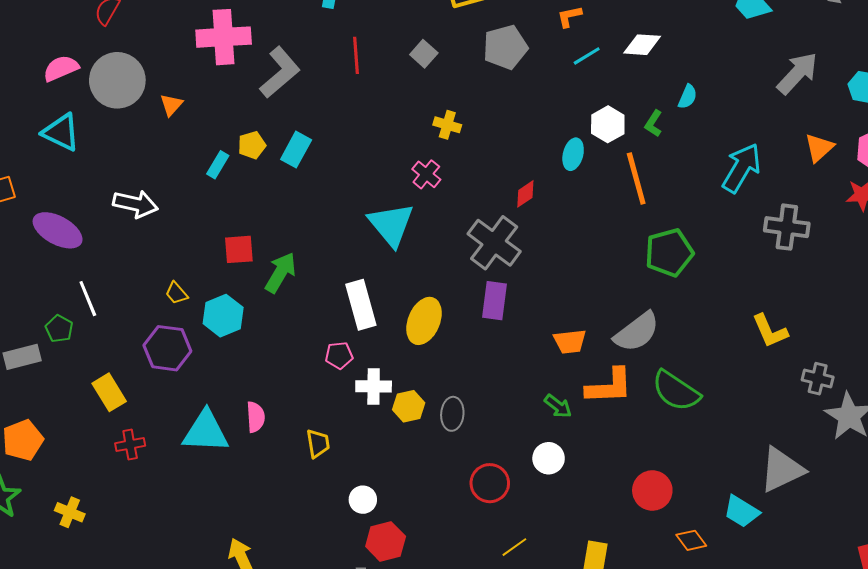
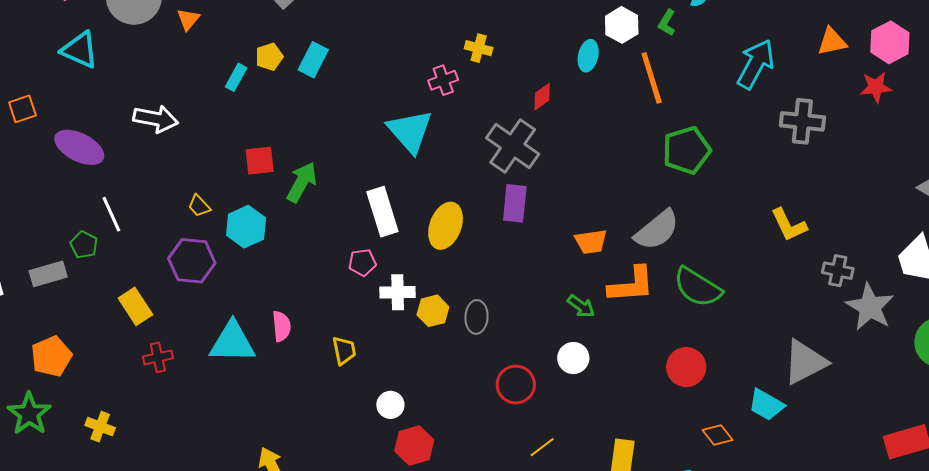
yellow cross: (447, 125) -> (479, 48), moved
orange triangle: (819, 148) -> (832, 42), turned 32
pink cross: (426, 174) -> (443, 80), turned 32
red circle: (652, 490) -> (686, 367), moved

